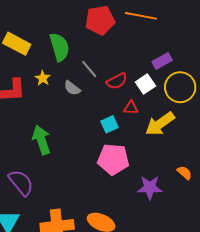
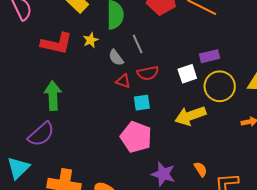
red semicircle: (117, 81) -> (148, 73), moved
red triangle: (131, 108) -> (123, 81), moved
green arrow: (41, 140) -> (53, 96), moved
purple semicircle: (21, 183) -> (41, 134), turned 72

